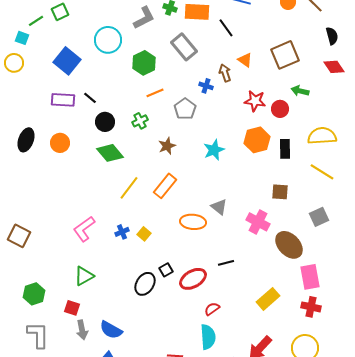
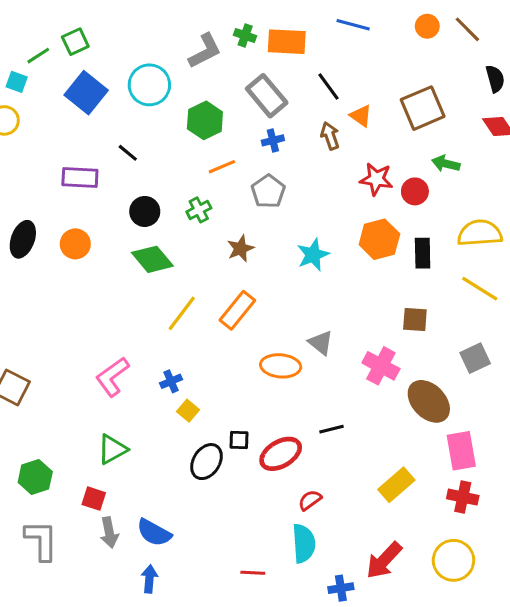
black line: (226, 28) -> (328, 86), moved
blue square: (67, 61) -> (86, 93), moved
blue cross: (206, 86) -> (273, 140), moved, turned -32
black line: (90, 98) -> (128, 153), moved
yellow square: (144, 234) -> (188, 411), moved
black square: (166, 270) -> (239, 440), turned 32

